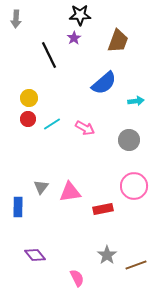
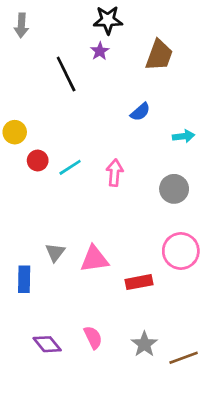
blue semicircle: (104, 83) -> (140, 112), size x0.6
yellow circle: (29, 98) -> (15, 132), moved
pink arrow: (85, 128) -> (115, 173), turned -114
pink semicircle: (77, 278) -> (93, 337), moved

